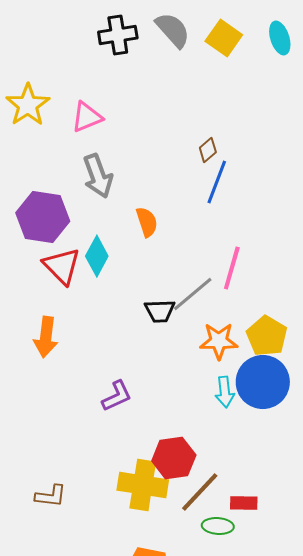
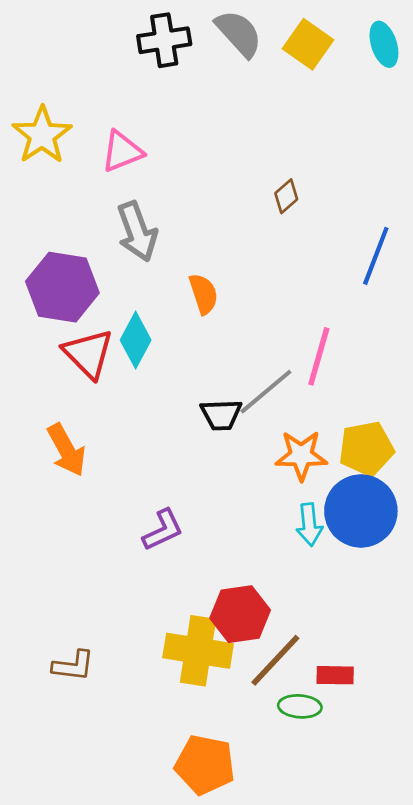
blue line: (217, 182) -> (376, 256), moved
yellow pentagon: (267, 336) -> (366, 449), turned 30
orange arrow: (46, 337) -> (66, 450), turned -36

